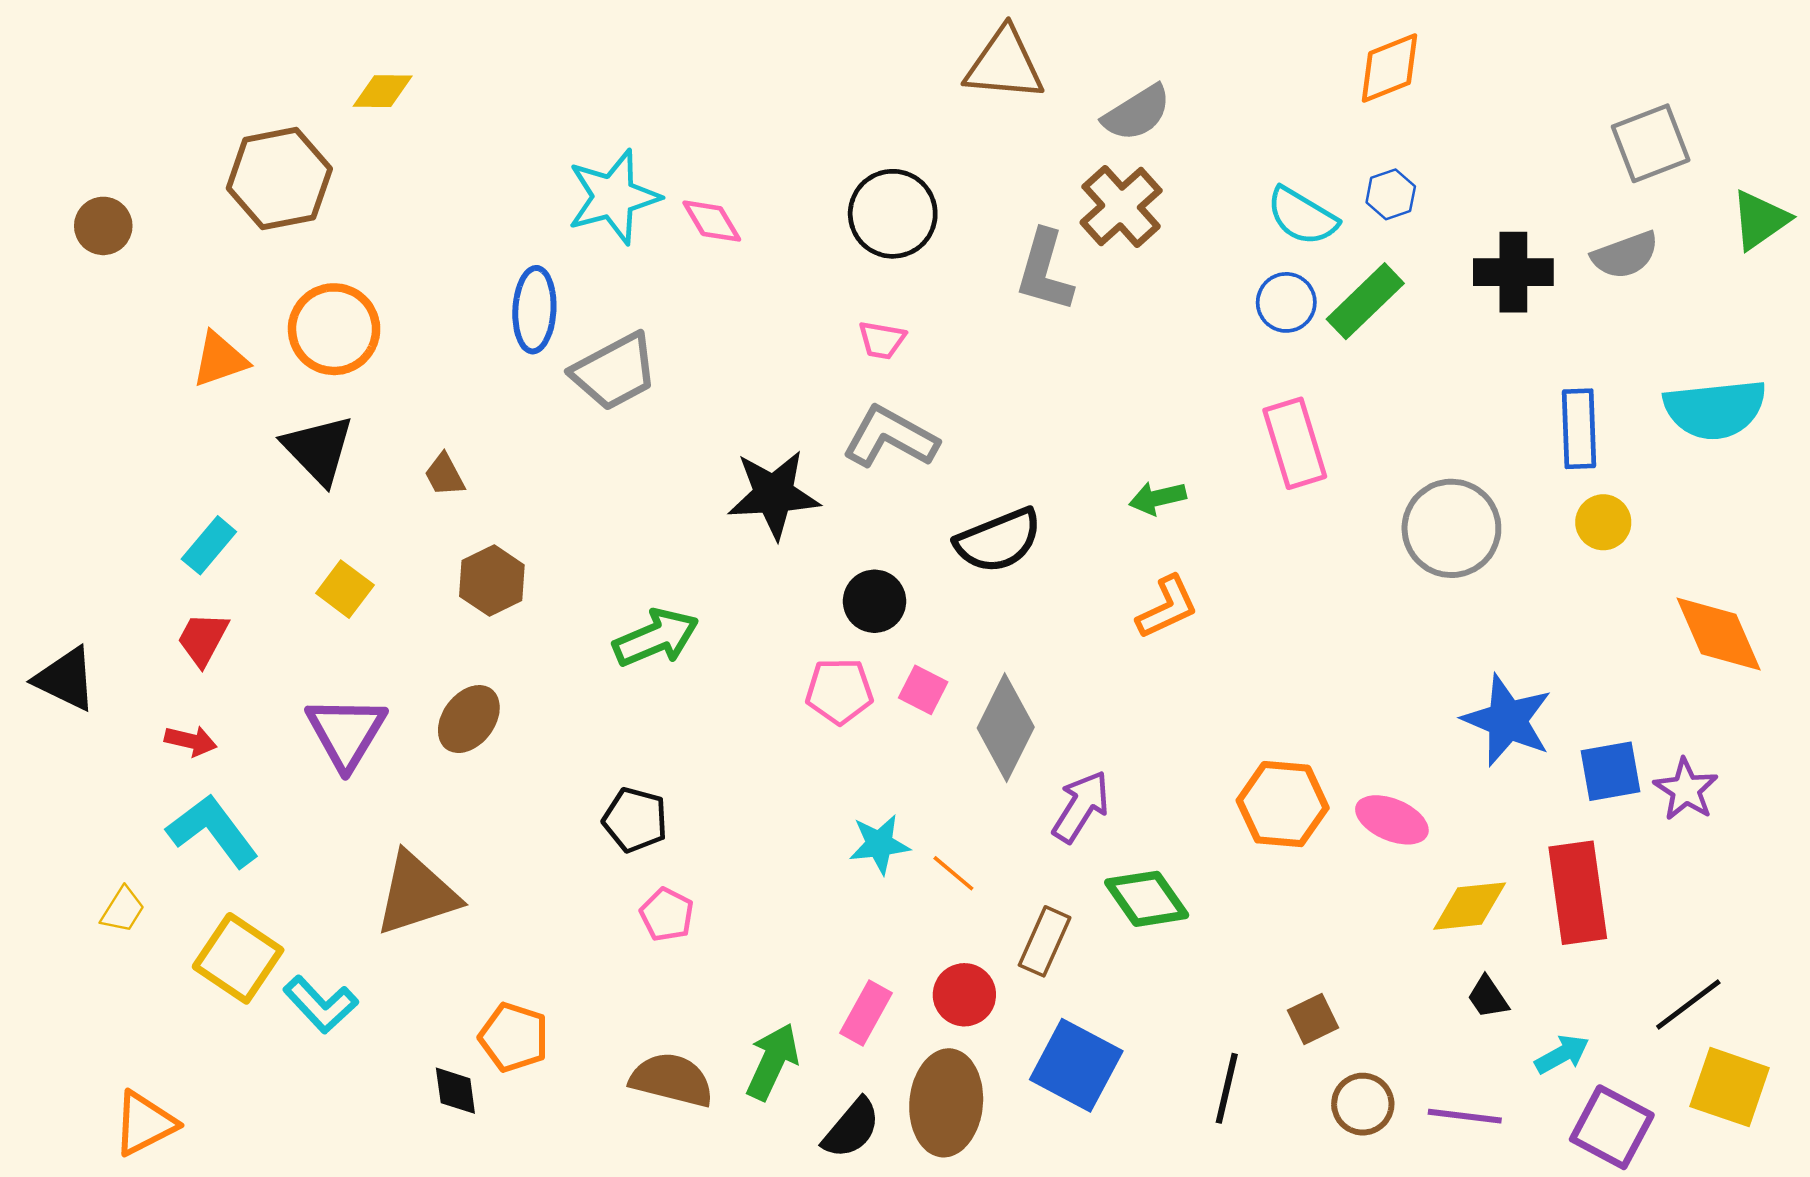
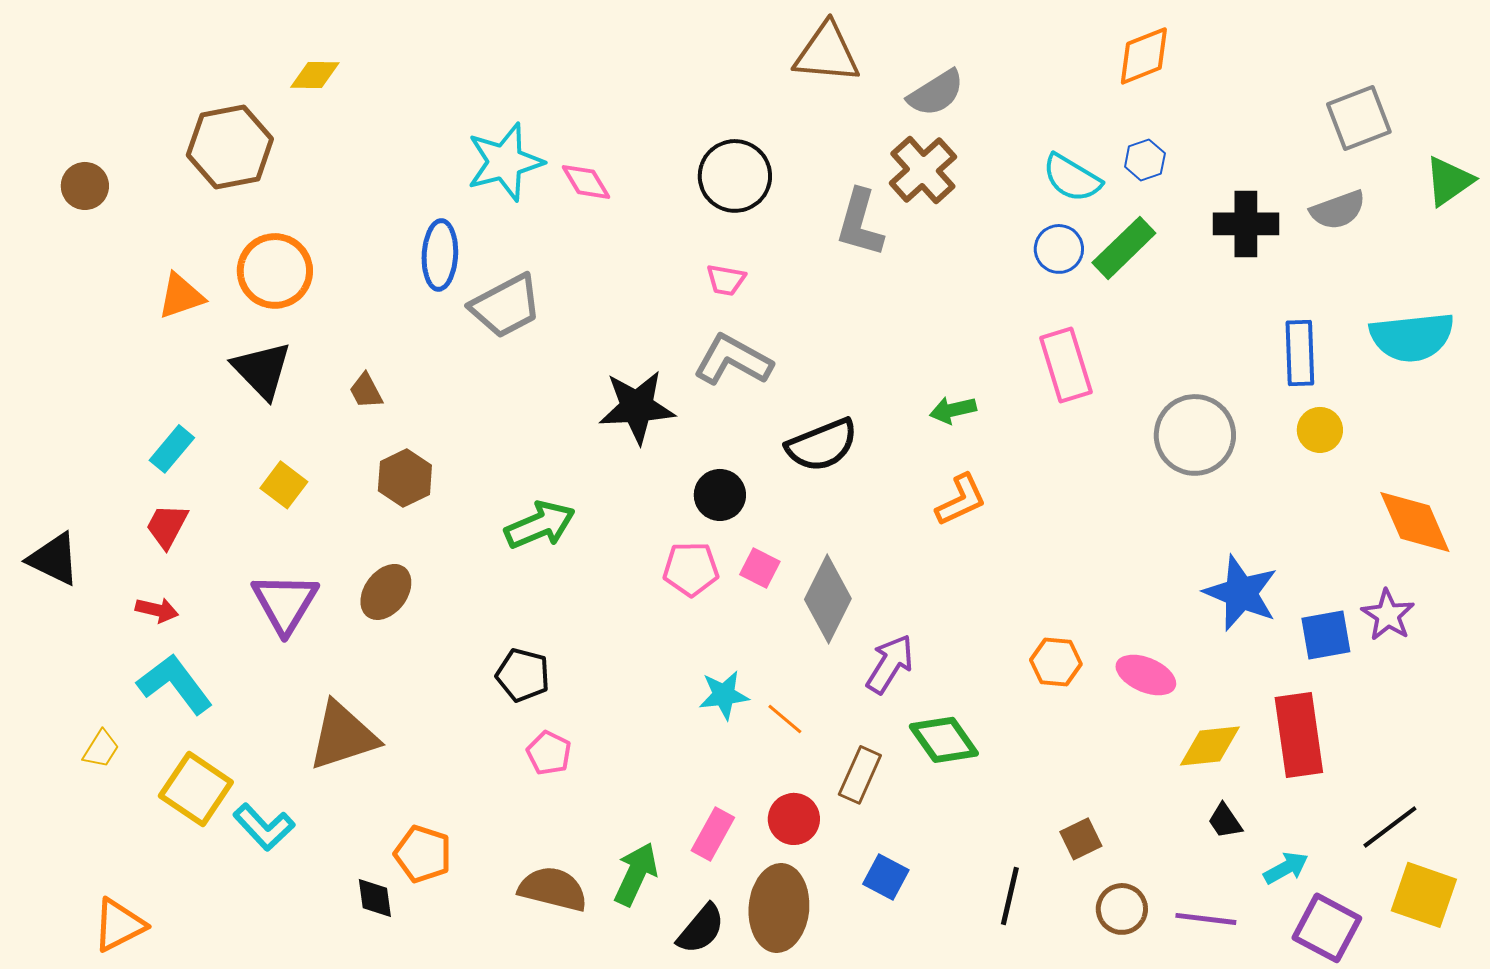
purple star: (1686, 789) -> (1388, 615), moved
orange hexagon: (1283, 804) -> (1056, 662), size x0.7
blue square: (1076, 1065) -> (886, 877), size x0.6

